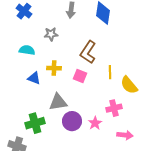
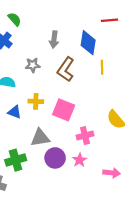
brown L-shape: (88, 52) -> (66, 69), moved
yellow line: (110, 72) -> (102, 67), moved
pink square: (80, 76) -> (64, 110), size x1.5
pink cross: (114, 108) -> (85, 136), moved

